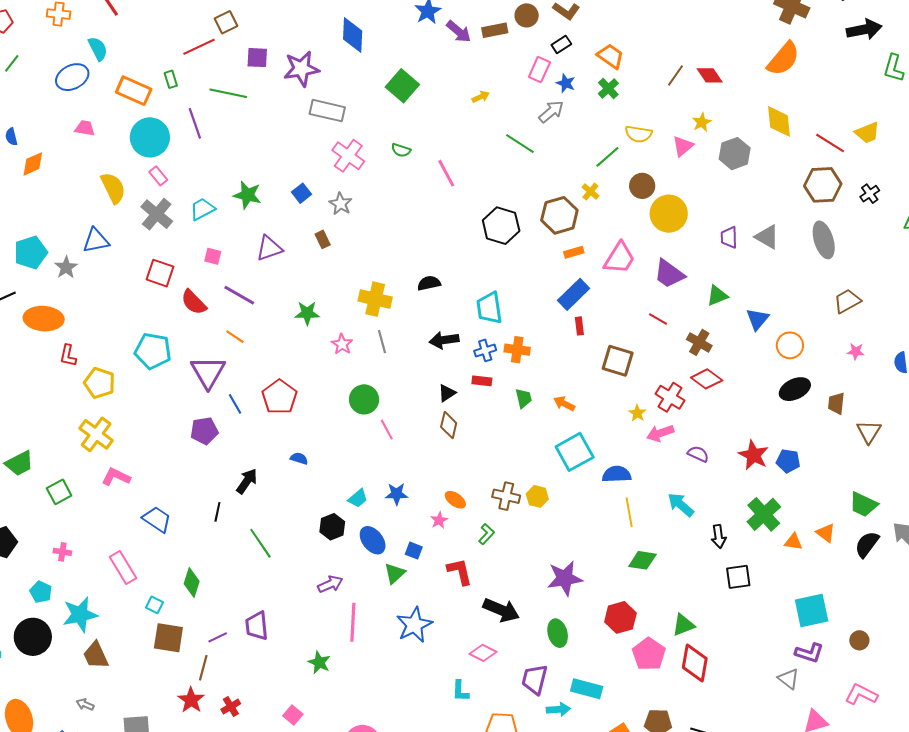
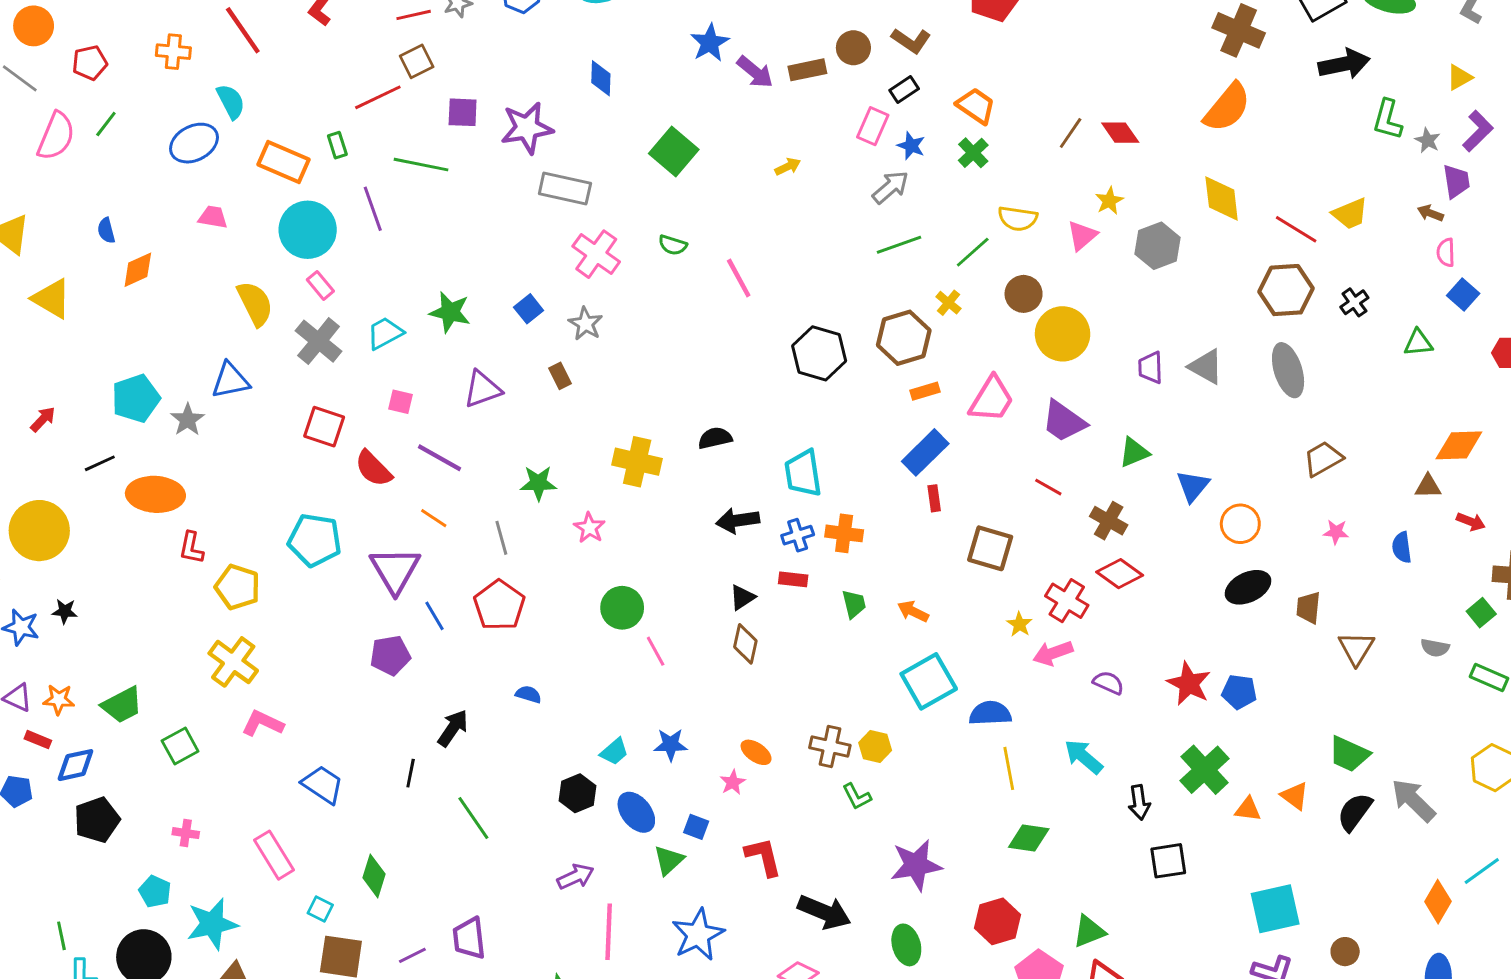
blue diamond: (353, 35) -> (601, 78), size x0.7
green line: (520, 144) -> (899, 245), moved, turned -52
gray line: (382, 342) -> (501, 538), moved
green L-shape: (486, 534) -> (857, 796), moved, turned 110

